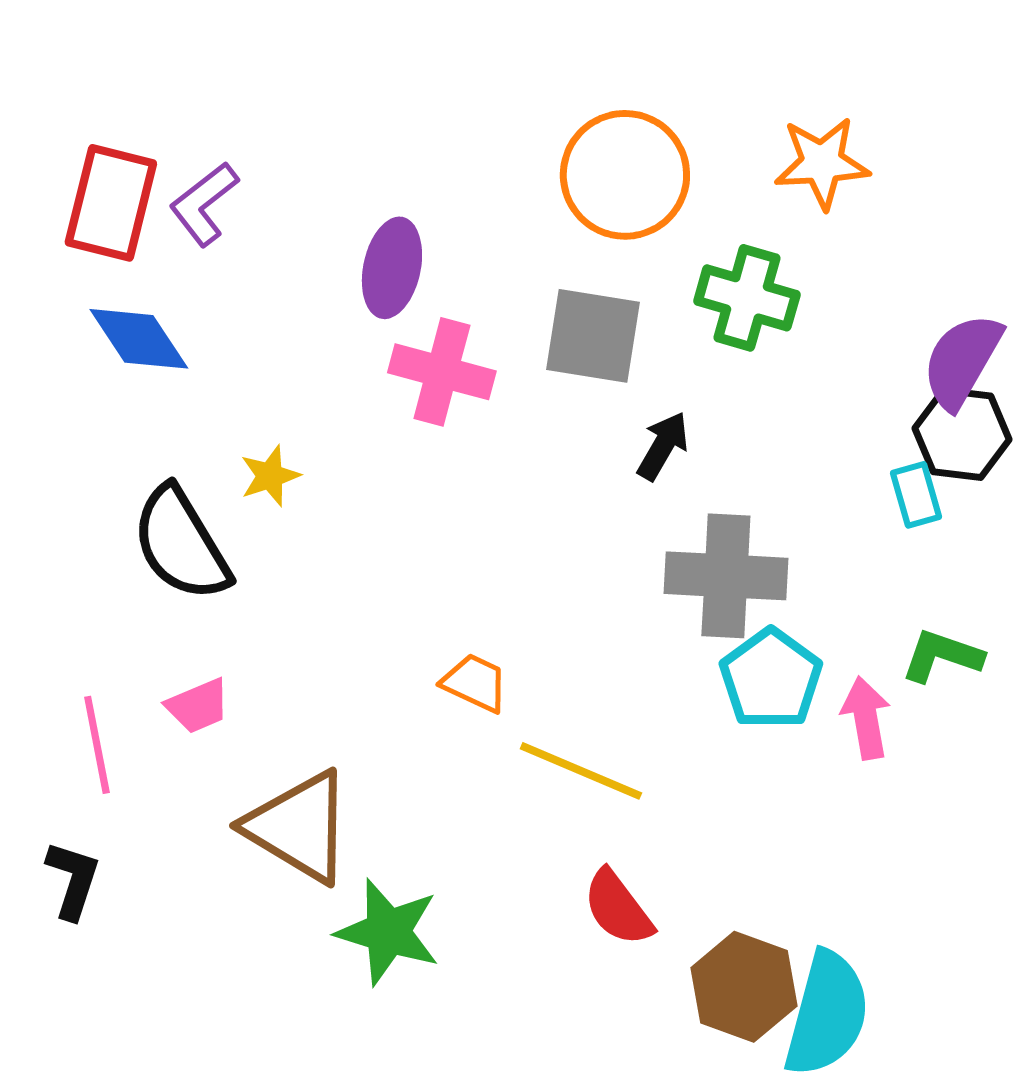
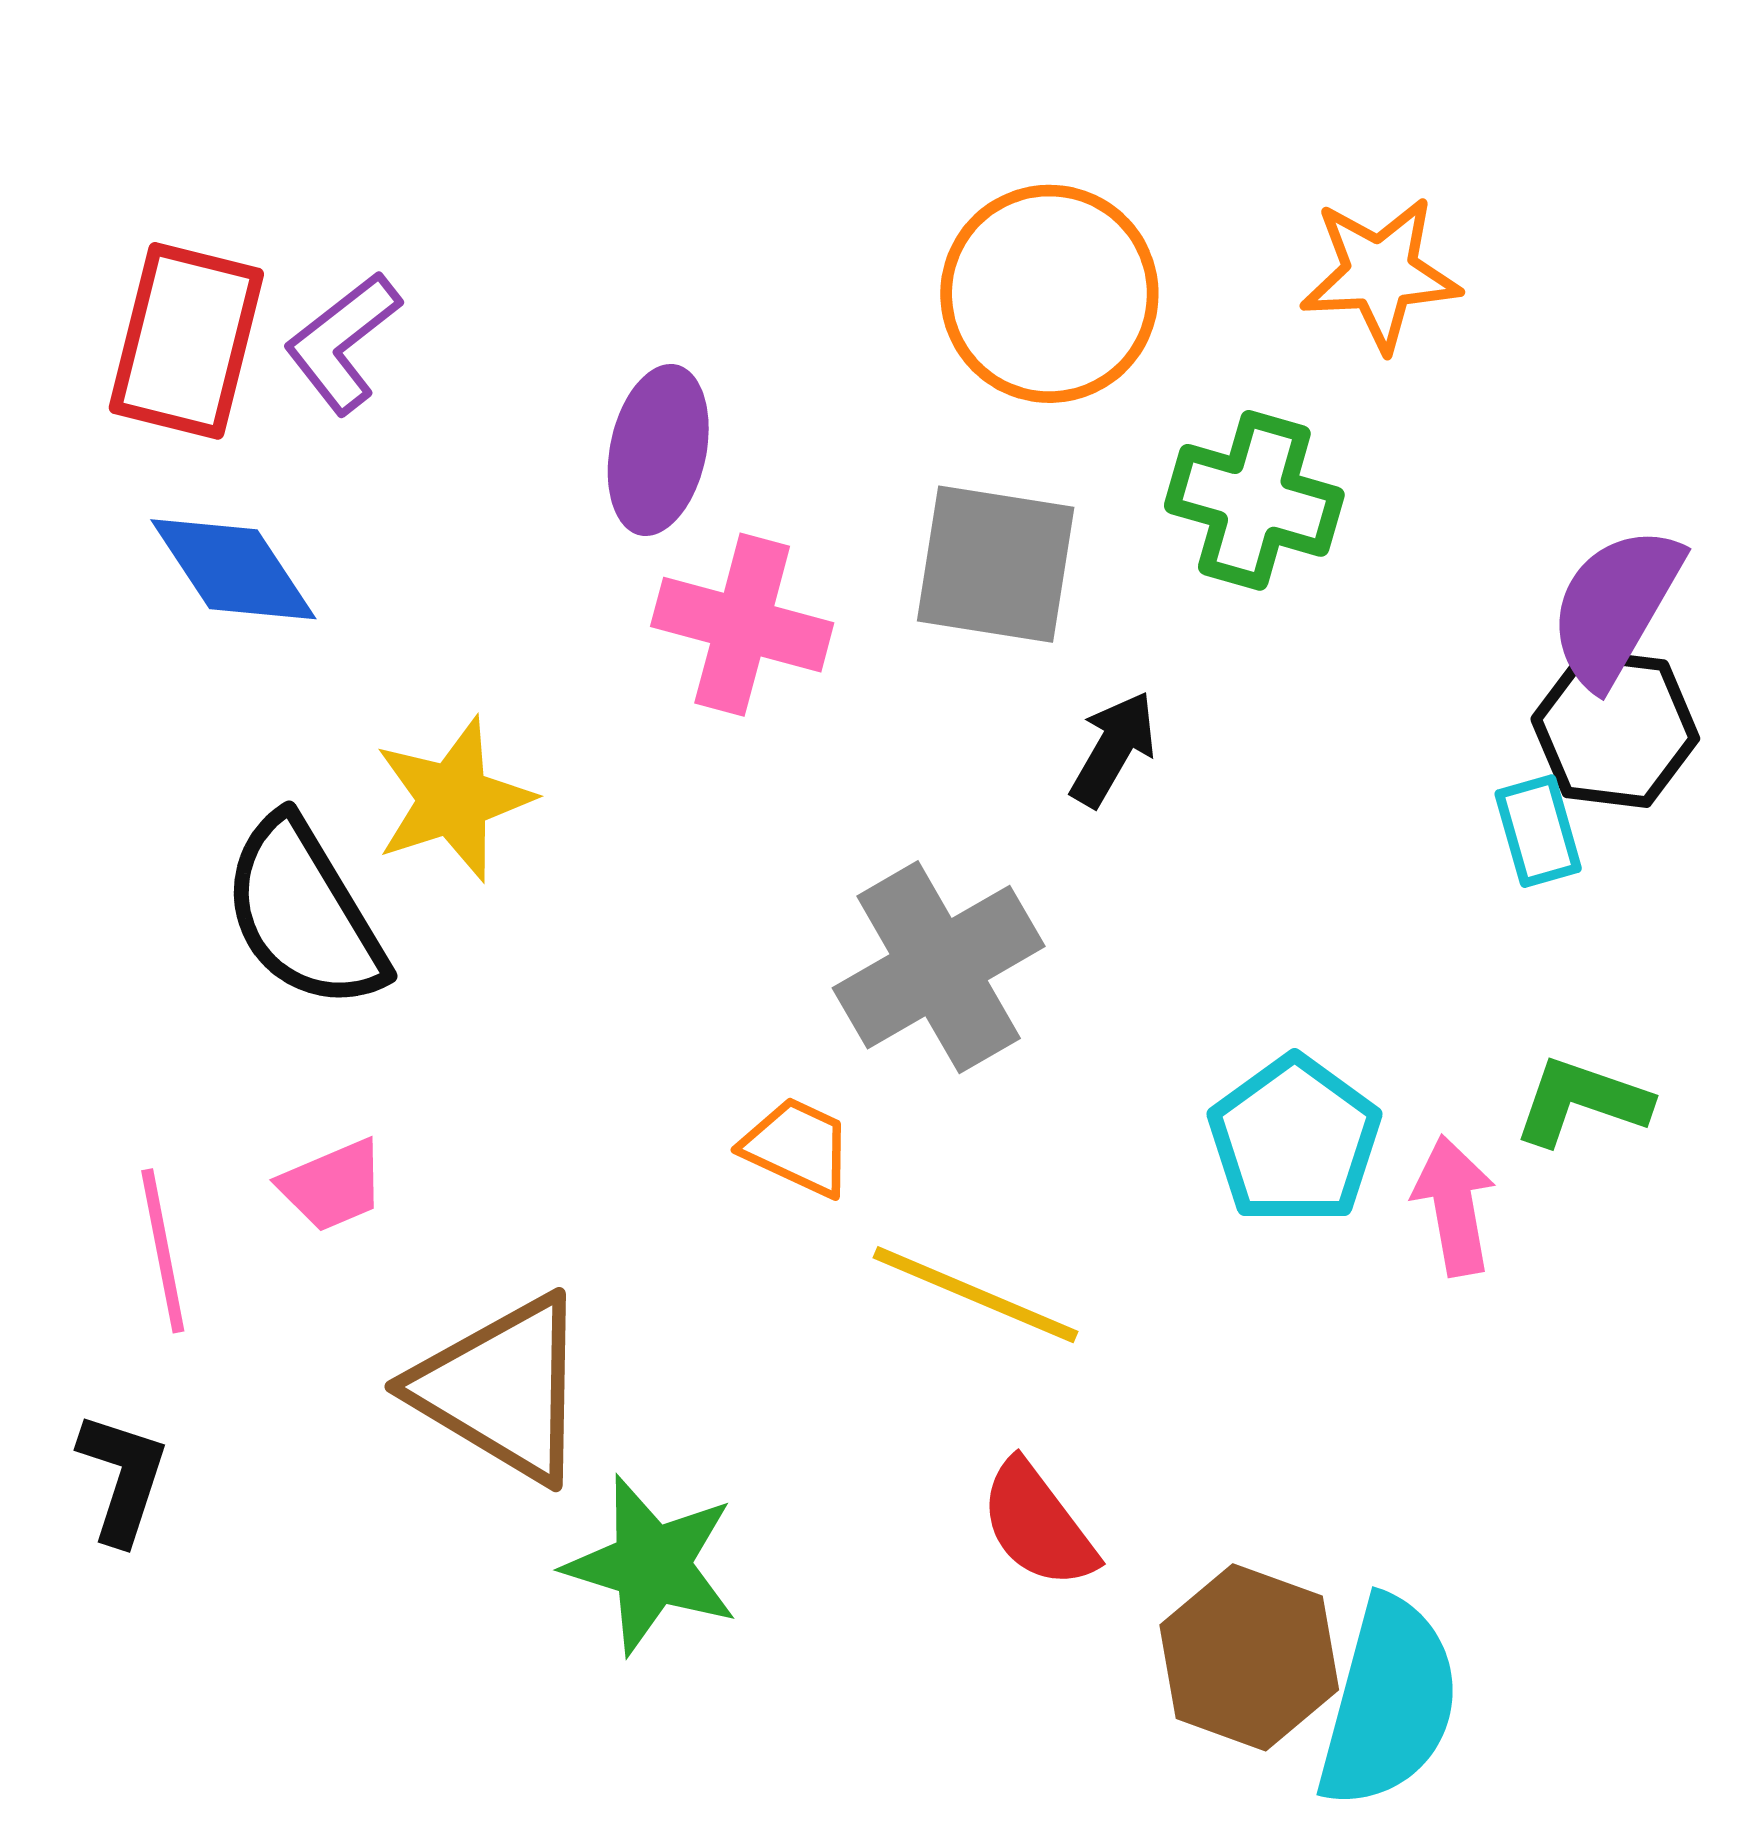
yellow star: (270, 476) -> (453, 799), size x1.6
gray cross: (726, 576) -> (939, 967), moved, turned -33

